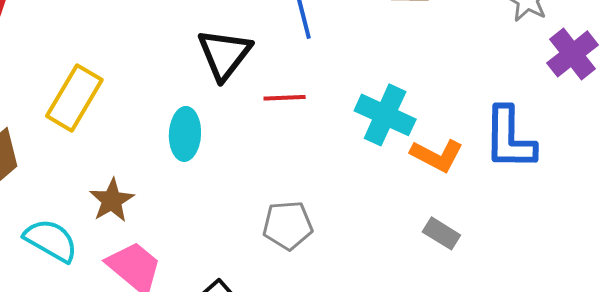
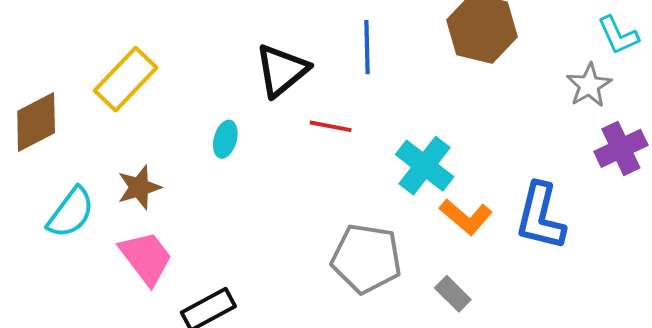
cyan ellipse: (185, 134) -> (225, 139), size x0.7
gray pentagon: (288, 225) -> (366, 258), moved, size x1.4
cyan semicircle: (51, 240) -> (71, 213), turned 84

